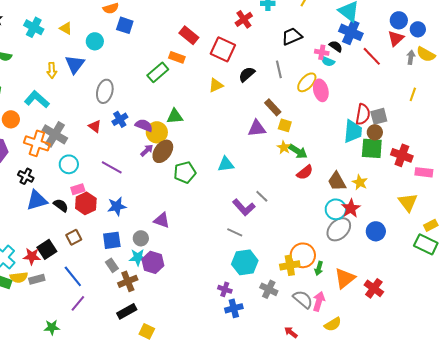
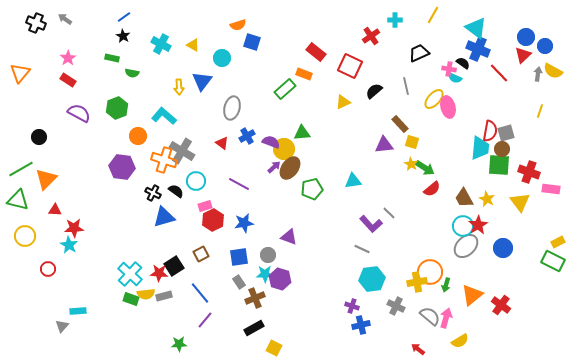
yellow triangle: (408, 202) -> (520, 202), moved
black semicircle: (61, 205) -> (176, 191), moved

